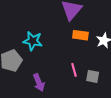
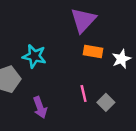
gray square: (93, 76) -> (106, 102), turned 32

